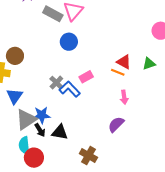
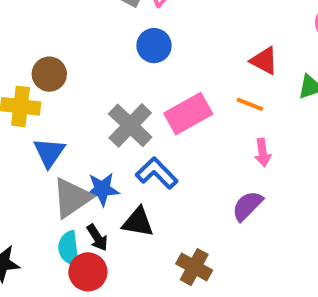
red triangle: (124, 62) -> (264, 61), moved
pink rectangle: (86, 77) -> (188, 114), size x1.6
gray cross: (56, 83) -> (130, 125), size x1.6
blue L-shape: (70, 89) -> (157, 173), moved
black arrow: (40, 130) -> (97, 238), moved

